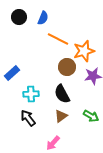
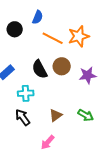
black circle: (19, 17) -> (15, 29), moved
orange star: (84, 51) -> (79, 36), moved
black semicircle: (62, 94) -> (40, 69), moved

